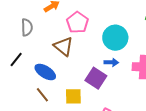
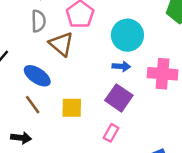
gray semicircle: (27, 27) -> (38, 21), moved
purple square: (96, 78) -> (119, 98), moved

